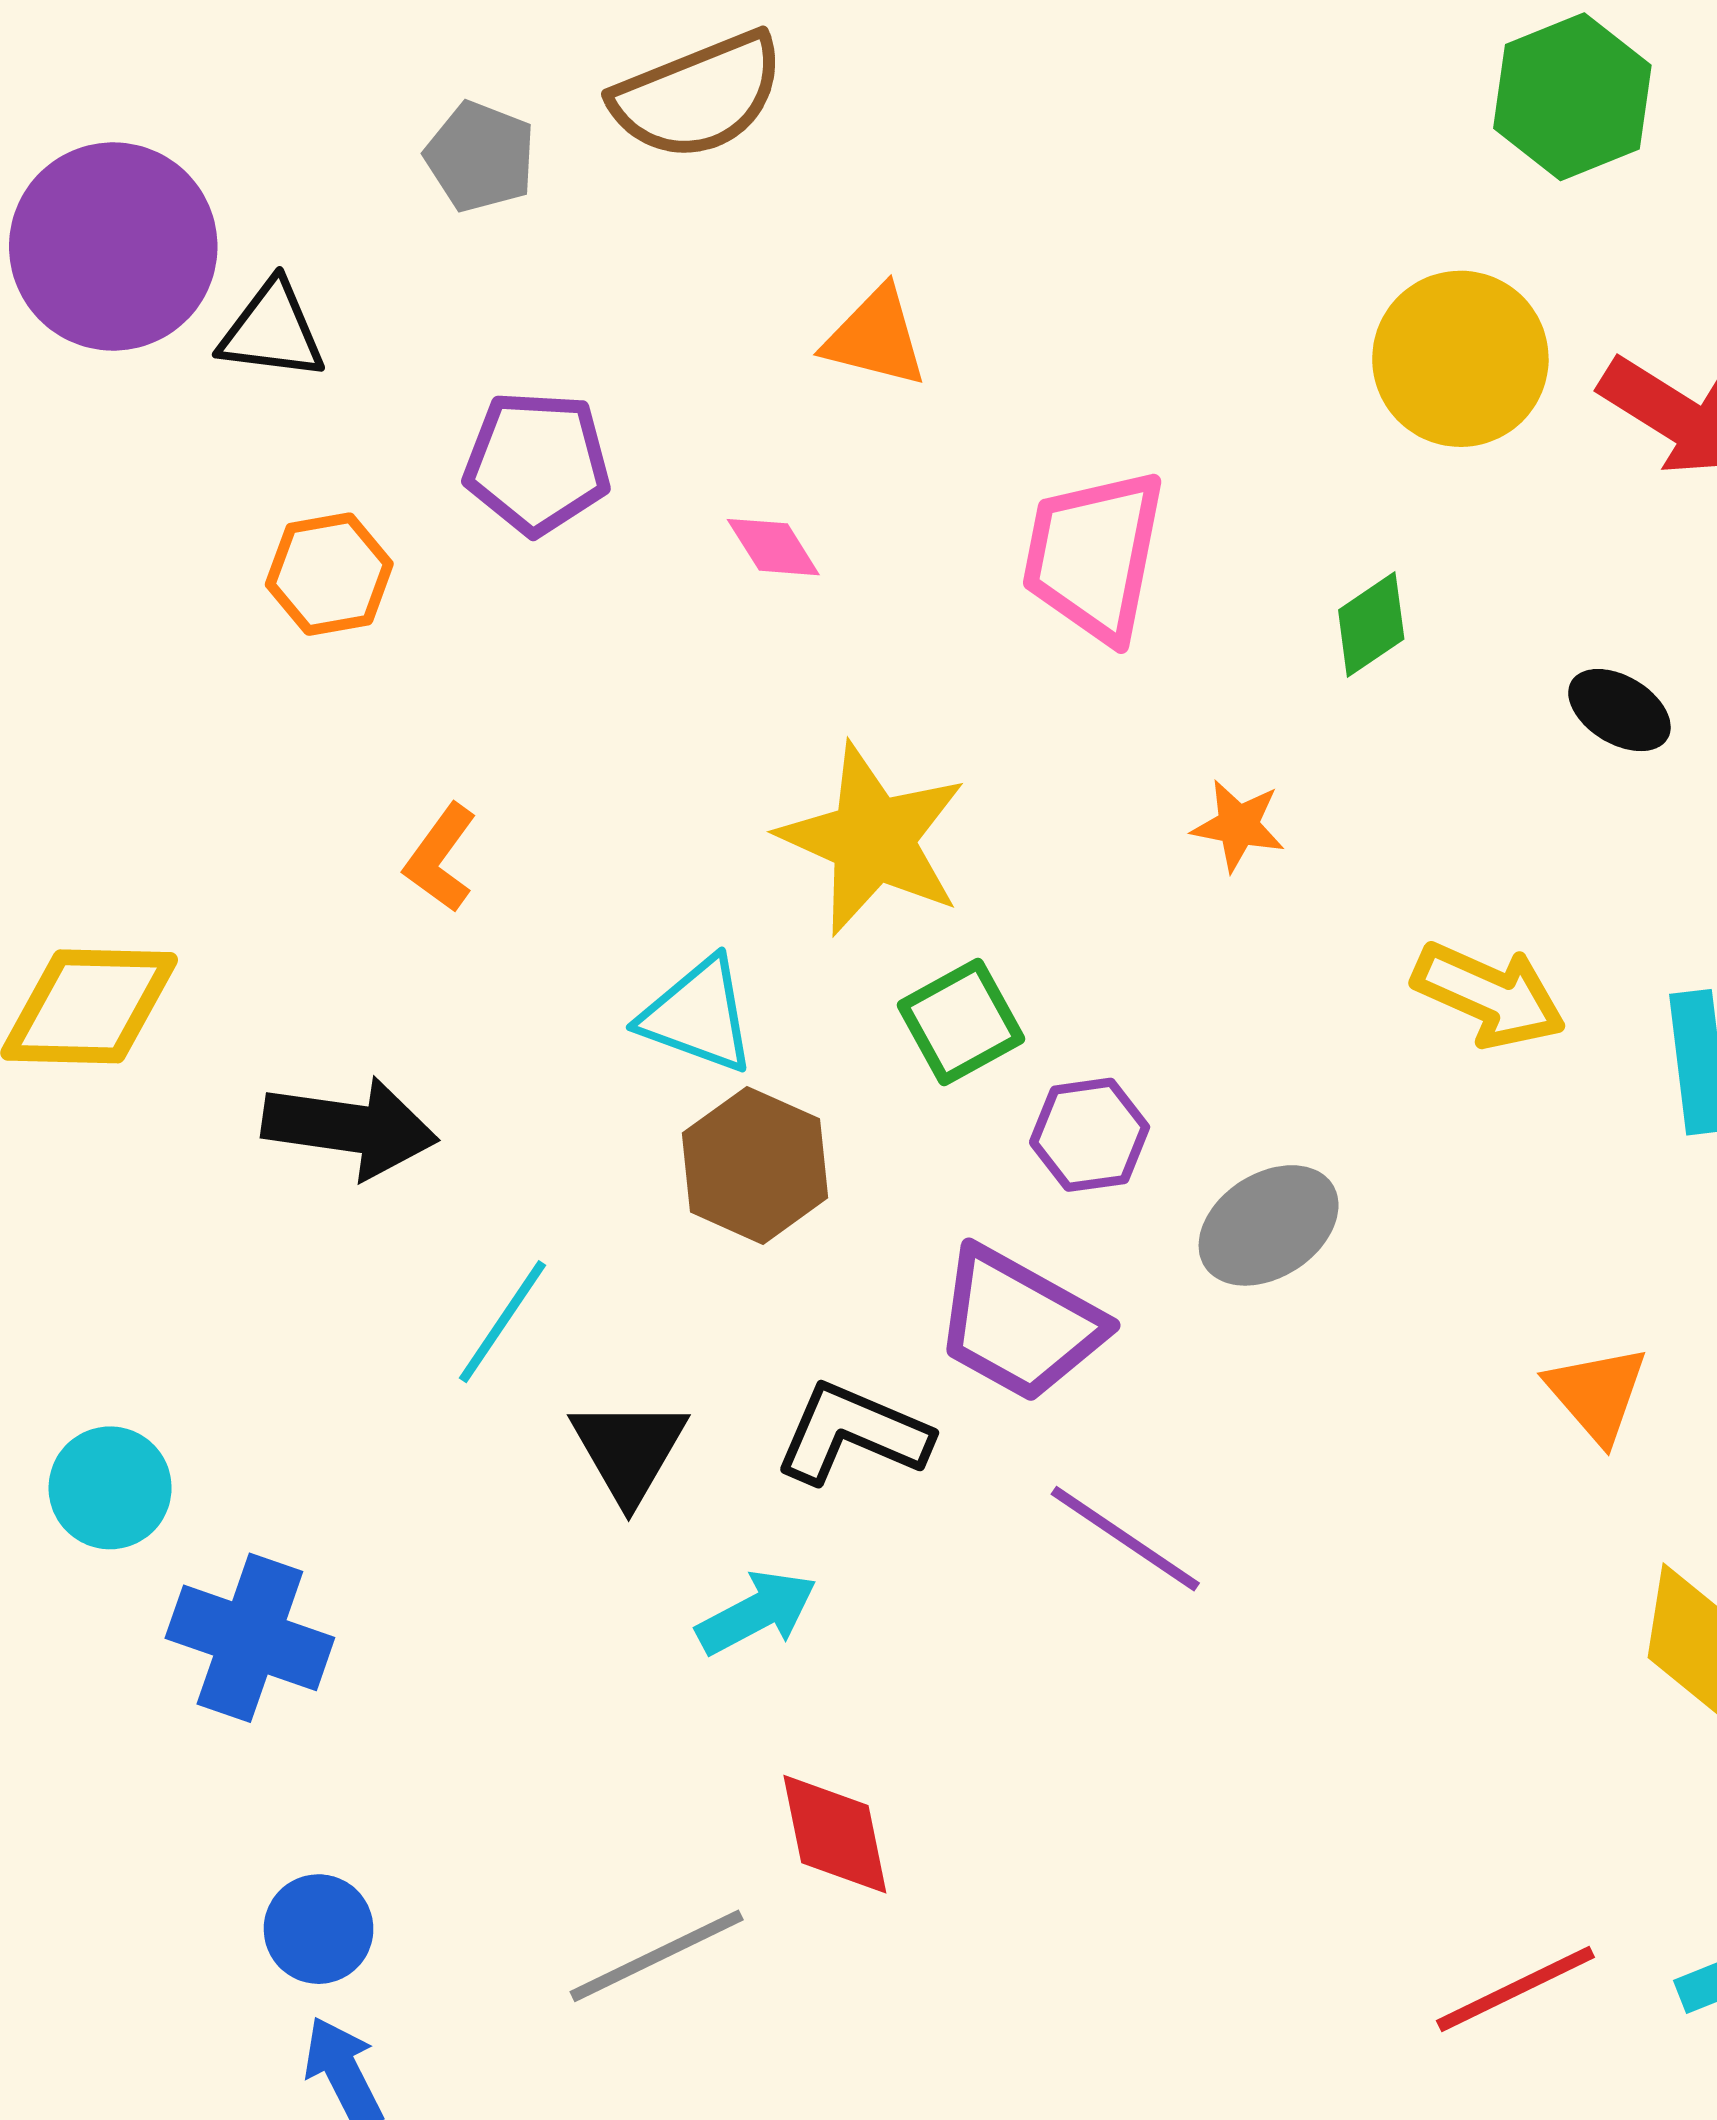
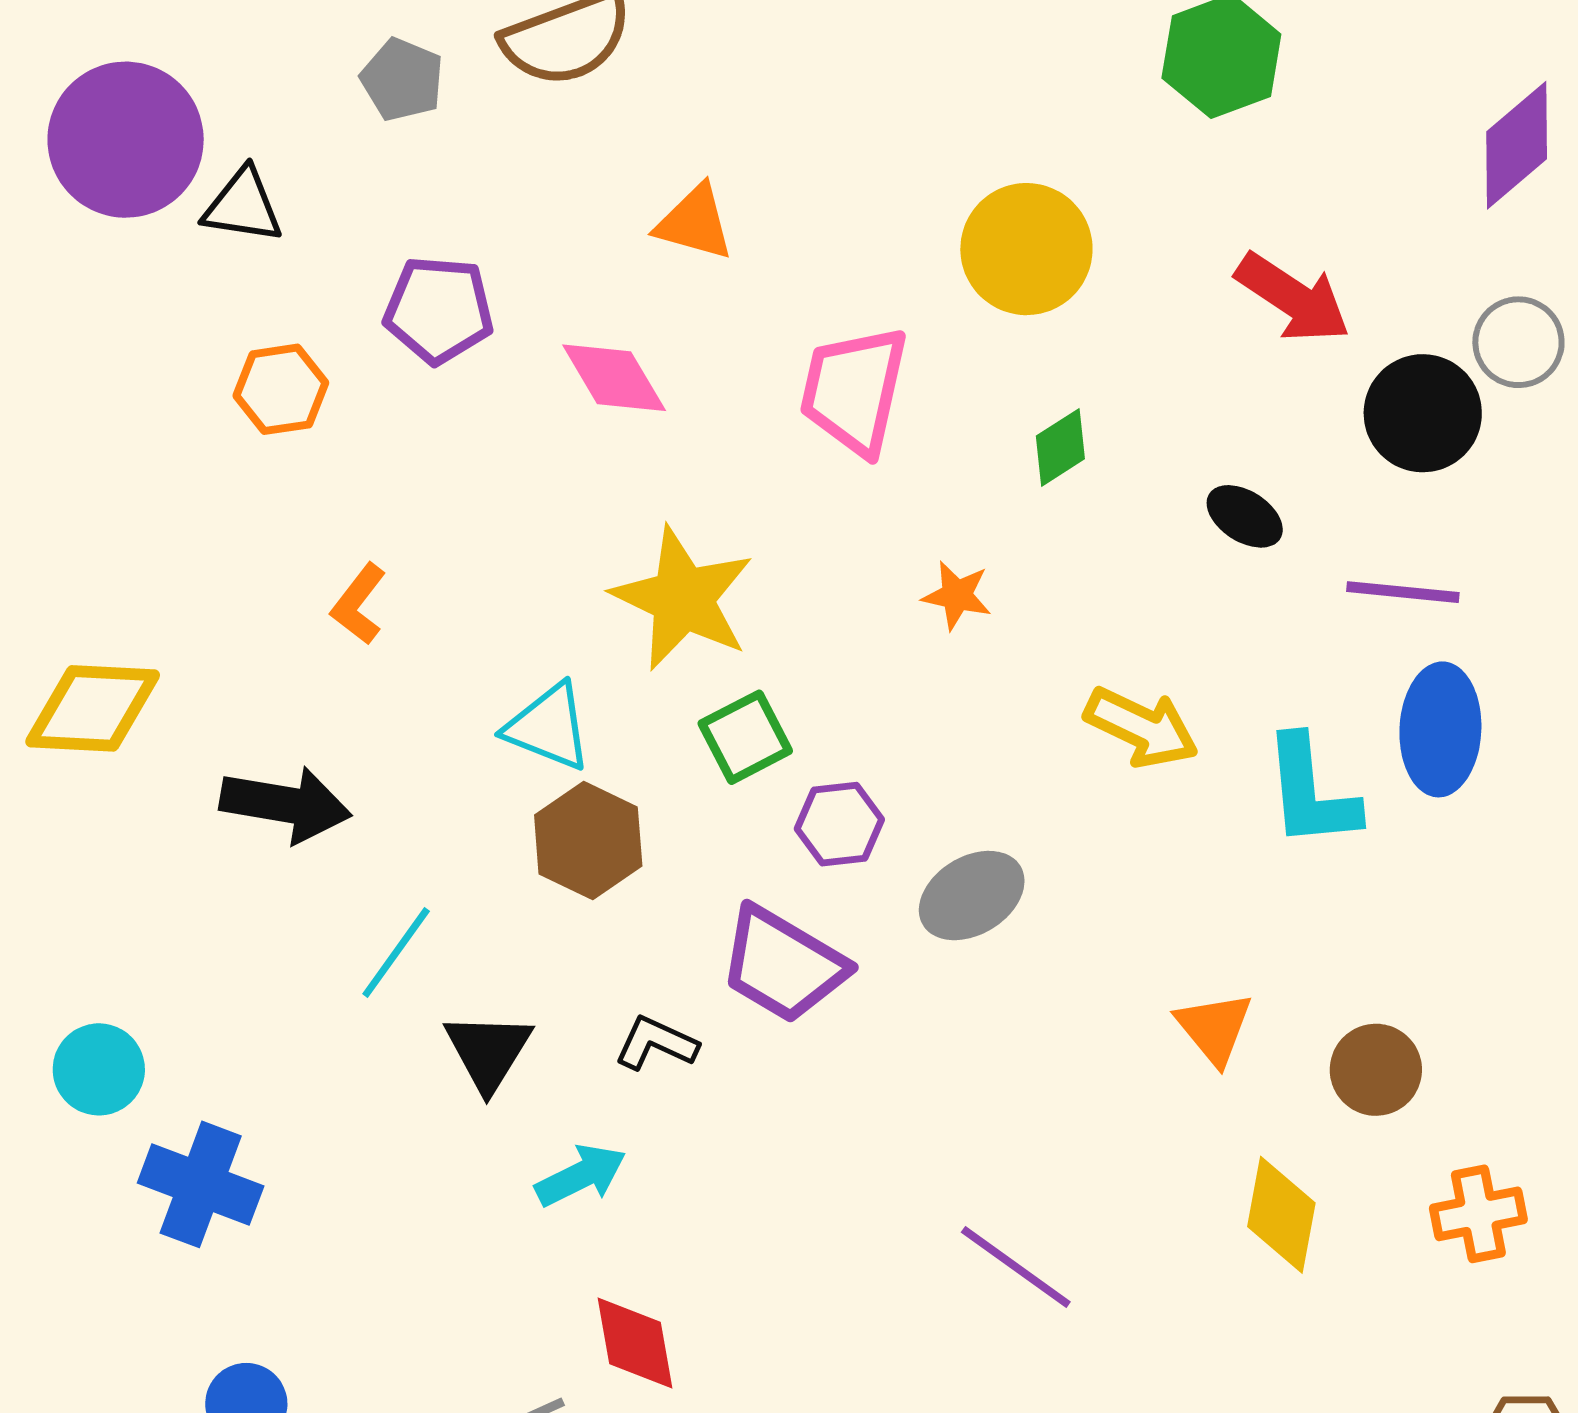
yellow circle: (1460, 359) -> (1026, 249), moved
pink diamond: (773, 547) -> (614, 378), size x1.5
black L-shape: (853, 1433) -> (656, 1043), size x0.7
purple line: (1125, 1539) -> (1016, 1267), moved

